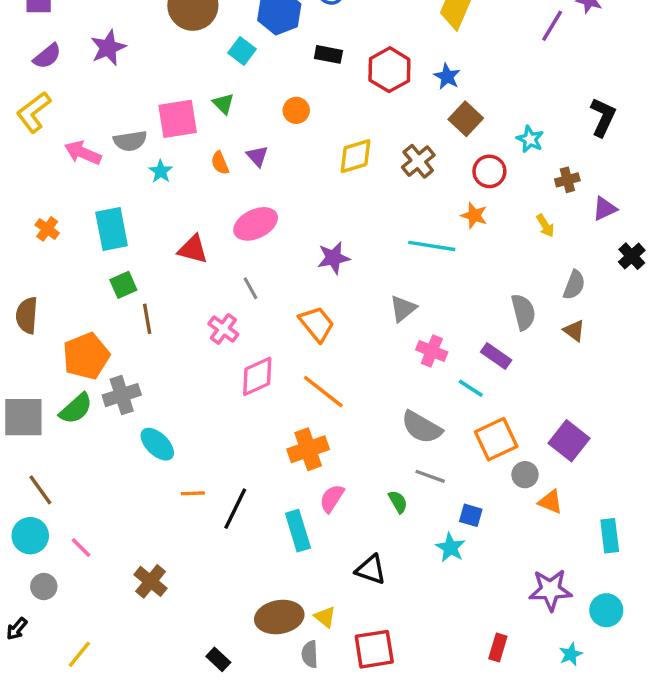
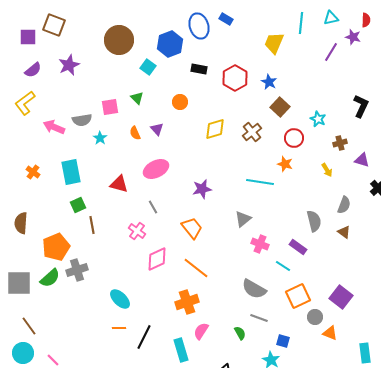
pink square: (178, 119) -> (110, 107), size x0.7
purple triangle: (605, 209) -> (362, 160), turned 42
cyan ellipse: (157, 444) -> (120, 299), moved

